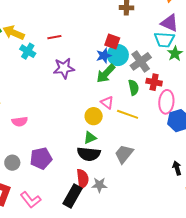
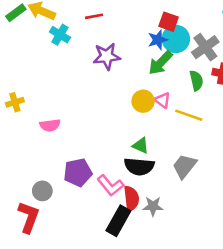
yellow circle: (94, 116) -> (143, 101), moved
green triangle: (90, 138) -> (141, 146), turned 48
gray circle: (12, 163) -> (42, 191), moved
pink L-shape: (31, 200) -> (110, 185), moved

